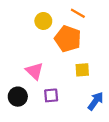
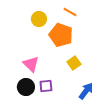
yellow square: (82, 70) -> (74, 63), turned -32
black circle: (18, 97) -> (26, 87), moved

